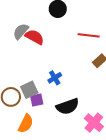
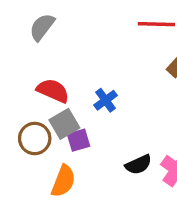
red semicircle: (35, 37) -> (53, 91), moved
black semicircle: (68, 106) -> (138, 165), moved, size x0.7

